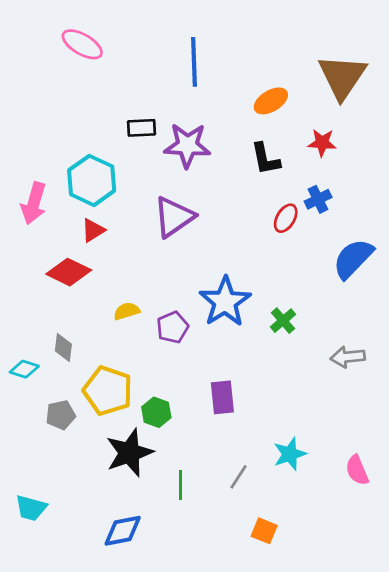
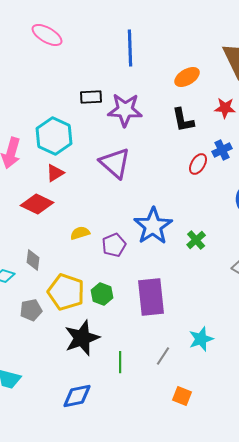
purple triangle: (174, 217) -> (115, 163), turned -44
purple rectangle: (222, 397) -> (151, 297), size x1.5
green hexagon: (156, 412) -> (102, 294), moved

